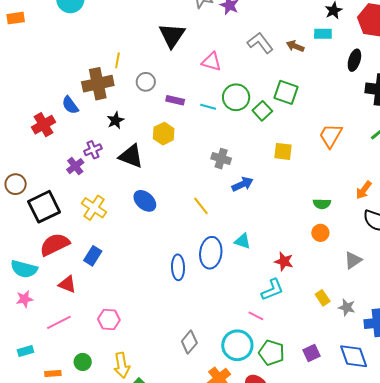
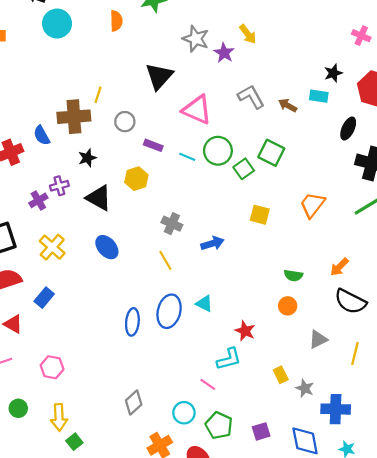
pink triangle: (211, 62) -> (197, 110), size x1.4
gray cross: (221, 159) -> (172, 224), moved
cyan circle: (237, 345) -> (184, 413), size x0.7

